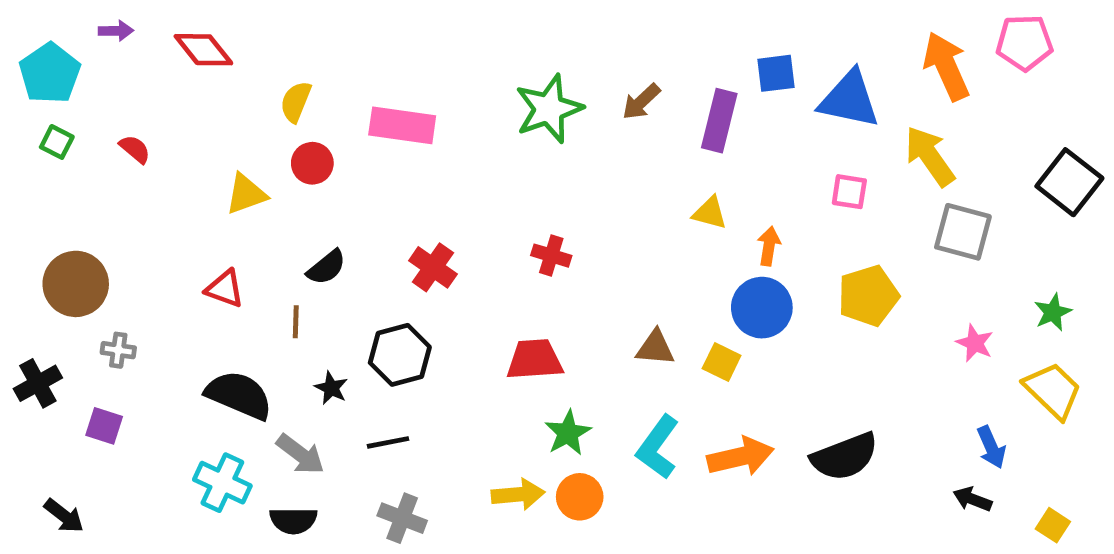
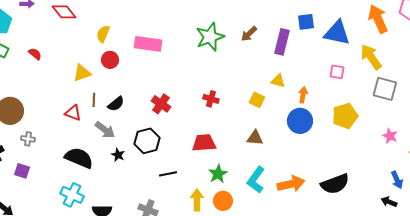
brown line: (296, 322) -> (94, 100), moved
yellow square: (722, 362) -> (257, 100), moved
black line: (388, 442) -> (168, 174), moved
gray arrow: (300, 454) -> (105, 130), moved
yellow arrow: (518, 494) -> (197, 200), turned -85

